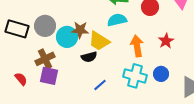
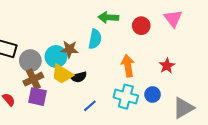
cyan semicircle: (117, 20) -> (95, 39), moved, turned 114
gray circle: (45, 26) -> (30, 61), moved
yellow trapezoid: (99, 41) -> (62, 74), moved
red star: (166, 41) -> (167, 66), moved

